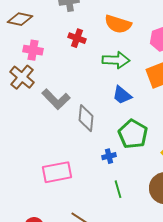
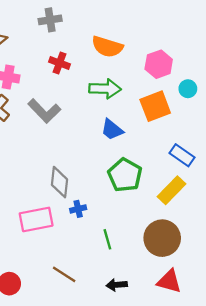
gray L-shape: (56, 99) -> (44, 111), moved
gray diamond: (86, 118) -> (59, 182), moved
blue cross: (109, 156) -> (78, 209), moved

